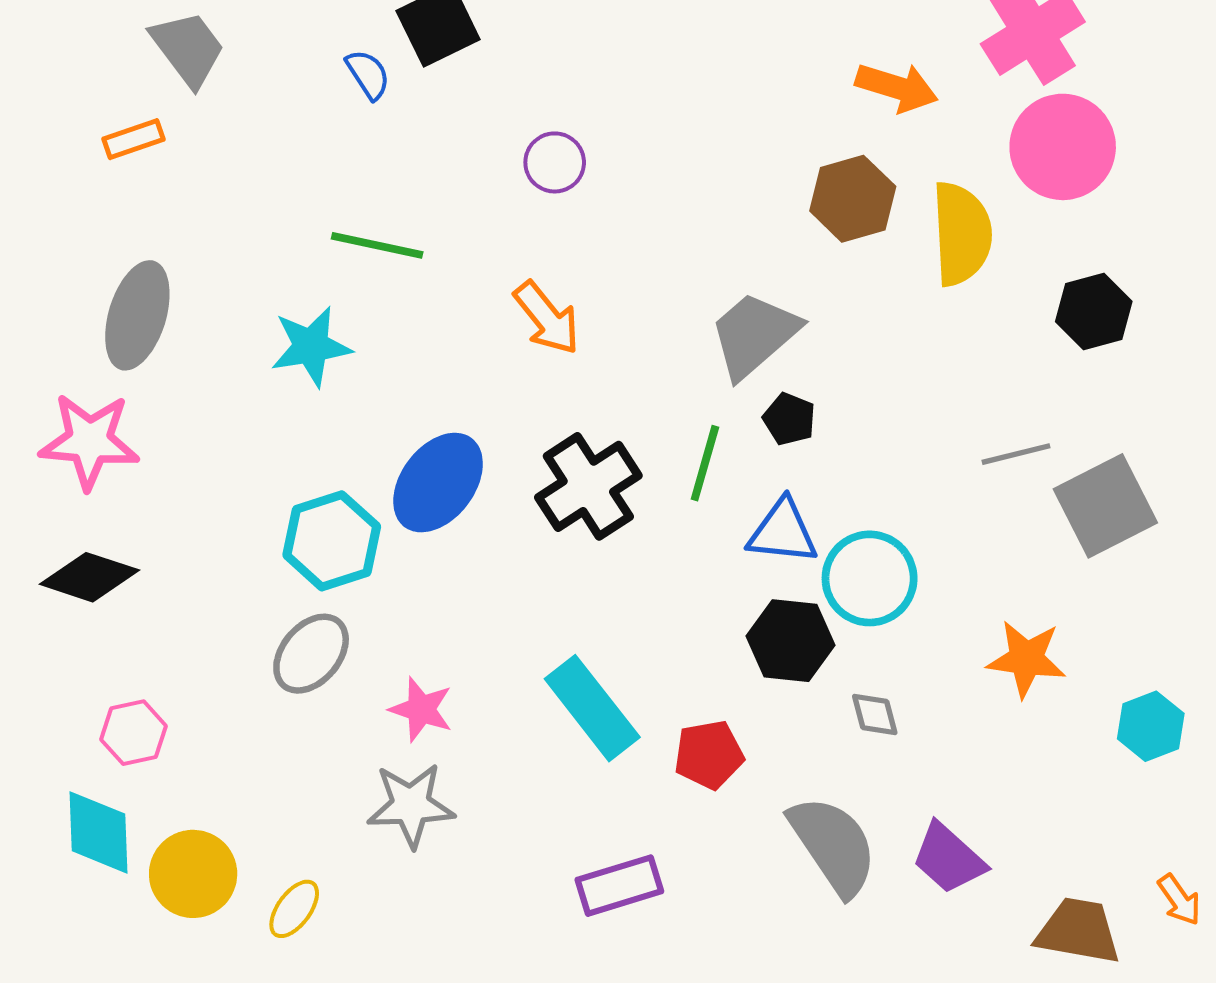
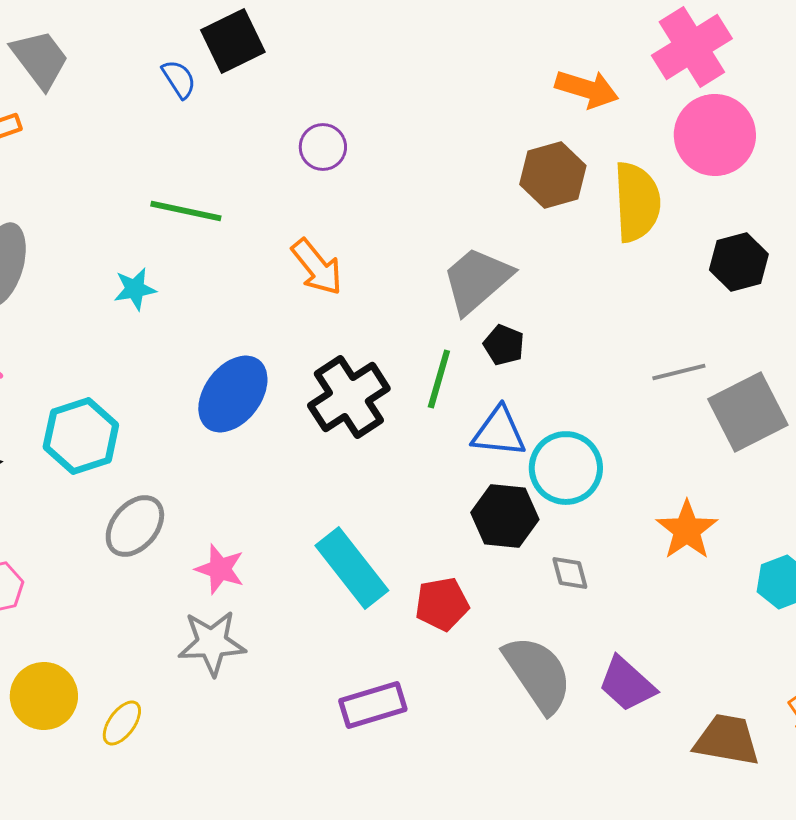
cyan star: (311, 346) -> (135, 289), size x0.7
cyan hexagon: (332, 541) -> (81, 436), moved
orange star: (1026, 659) -> (687, 530), turned 30

